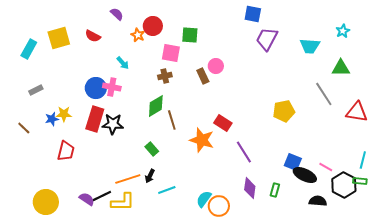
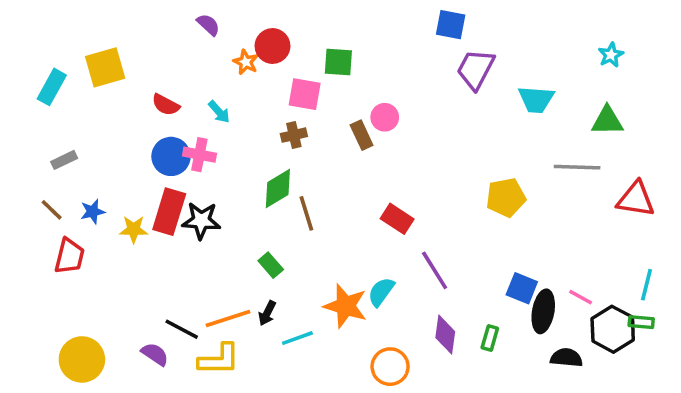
red semicircle: (93, 36) -> (166, 105), moved
cyan trapezoid: (310, 46) -> (536, 99), moved
gray line: (324, 94) -> (577, 167), turned -55
yellow star: (64, 114) -> (134, 229), moved
brown line: (24, 128) -> (52, 210), moved
orange star: (202, 140) -> (346, 306), moved
red trapezoid: (66, 151) -> (69, 256), moved
black ellipse: (305, 175) -> (543, 311), turned 75
black line: (102, 196) -> (182, 329), moved, turned 54
cyan semicircle: (204, 199) -> (381, 292), moved

